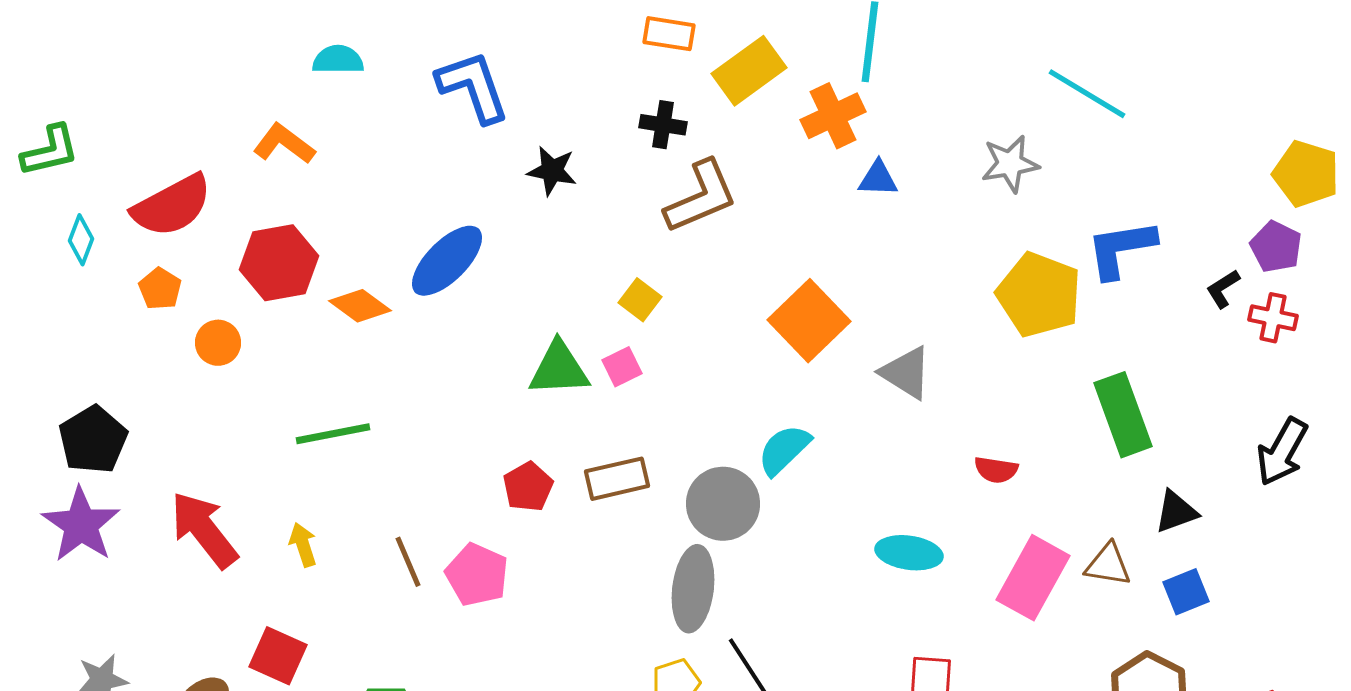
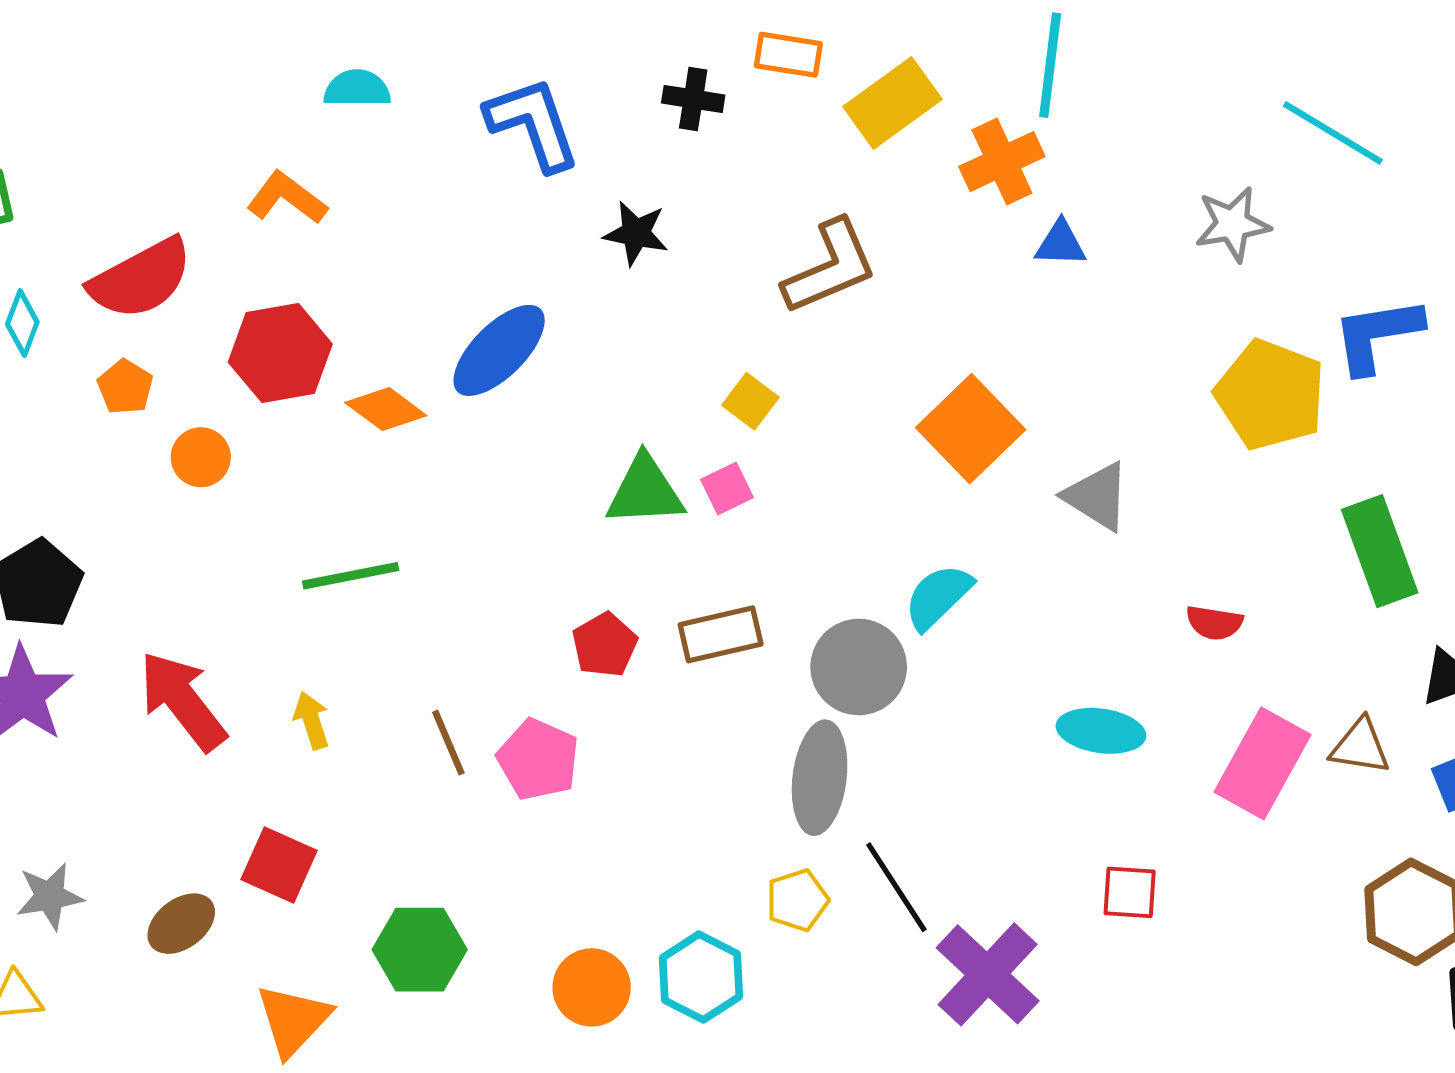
black cross: (663, 125) -> (693, 99), moved

